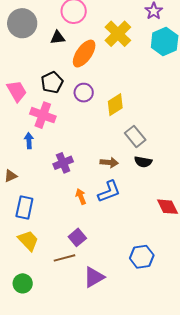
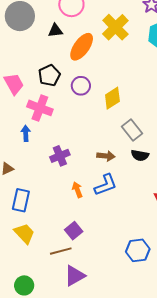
purple triangle: (94, 277) -> (75, 276), moved
green circle: (23, 283) -> (24, 285), moved

